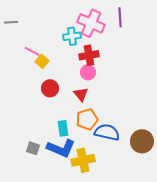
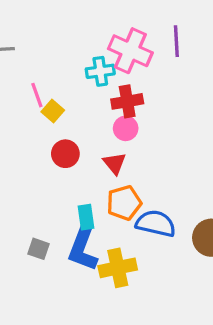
pink line: (32, 51) -> (37, 95), turned 42
blue L-shape: (61, 148) -> (83, 249), turned 88

